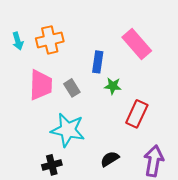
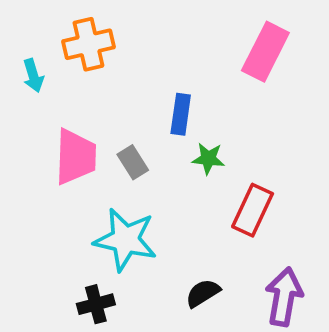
orange cross: (50, 40) -> (88, 44), moved
pink rectangle: (137, 44) -> (265, 52), moved, turned 68

